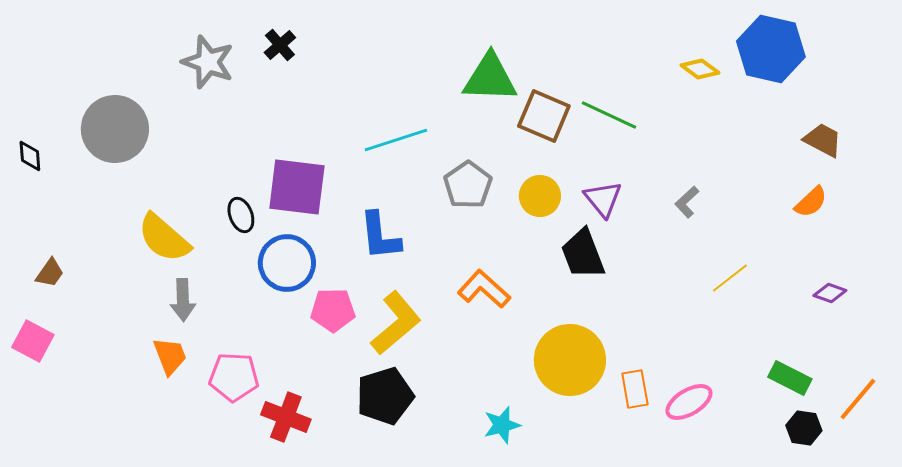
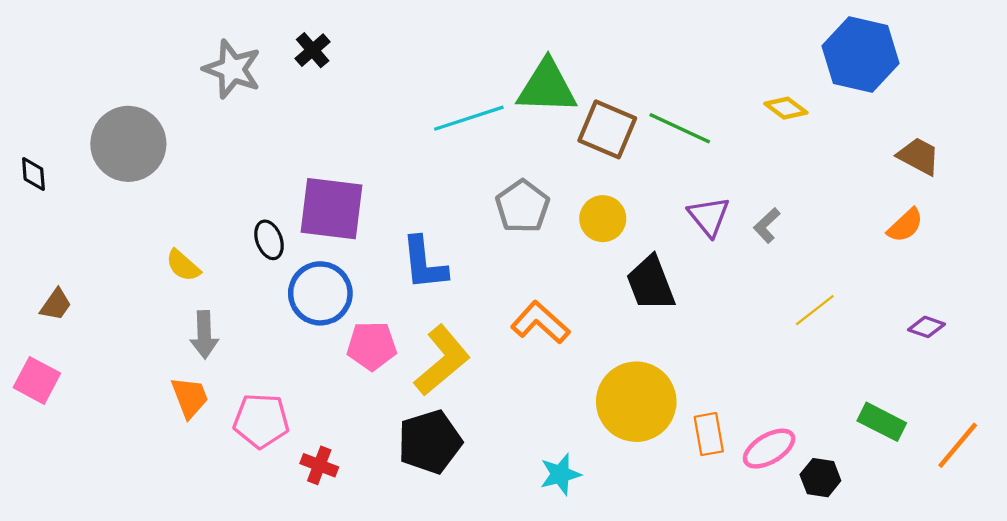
yellow diamond: (700, 69) -> (786, 108), moved
cyan line: (396, 140) -> (469, 118), moved
purple triangle: (603, 199) -> (709, 216), moved
yellow semicircle: (164, 238) -> (183, 266), size x0.6
red cross: (286, 417) -> (319, 465), size x0.7
black hexagon: (804, 428) -> (820, 478), moved

